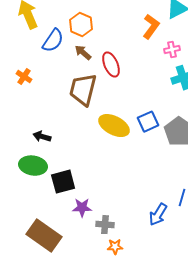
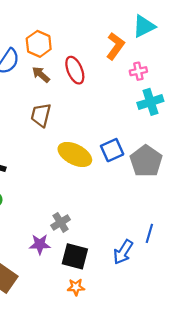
red ellipse: (111, 65) -> (75, 70), moved
brown trapezoid: (83, 90) -> (41, 115), size x0.7
black square: (63, 182) -> (75, 256), moved, turned 30
gray cross: (105, 225) -> (61, 222), moved, turned -36

